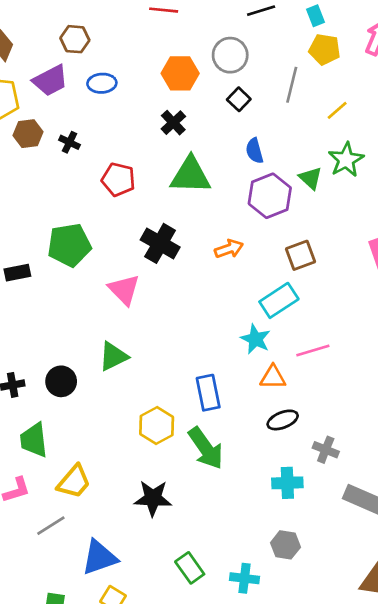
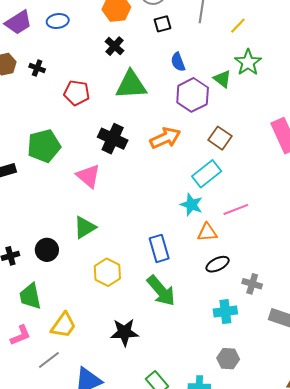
black square: (239, 99) -> (163, 24), turned 36
orange arrow: (229, 249) -> (165, 138), size x1.4
brown square: (301, 255) -> (220, 138), turned -30
yellow hexagon: (157, 426) -> (107, 272), moved

